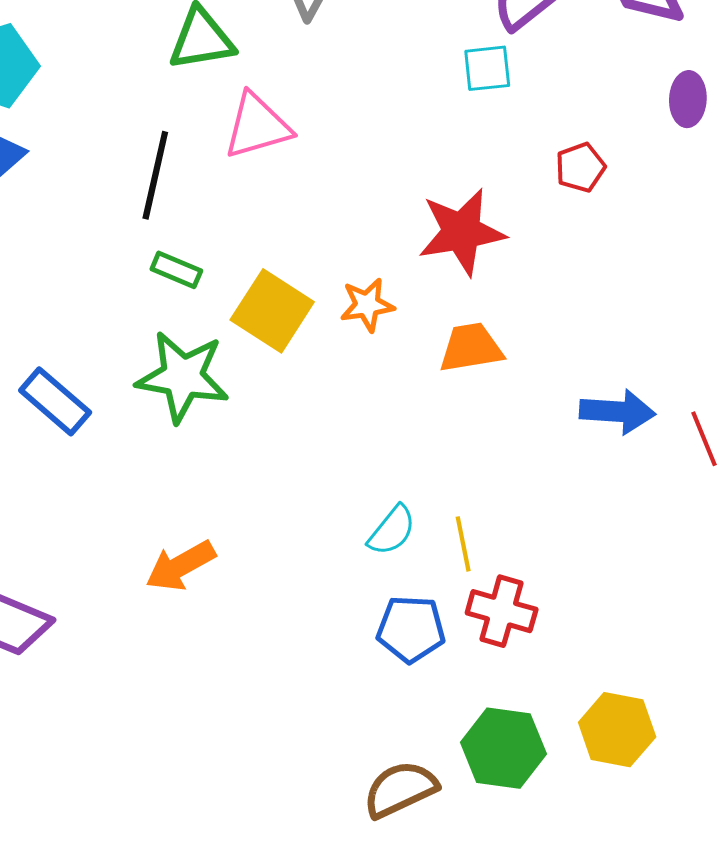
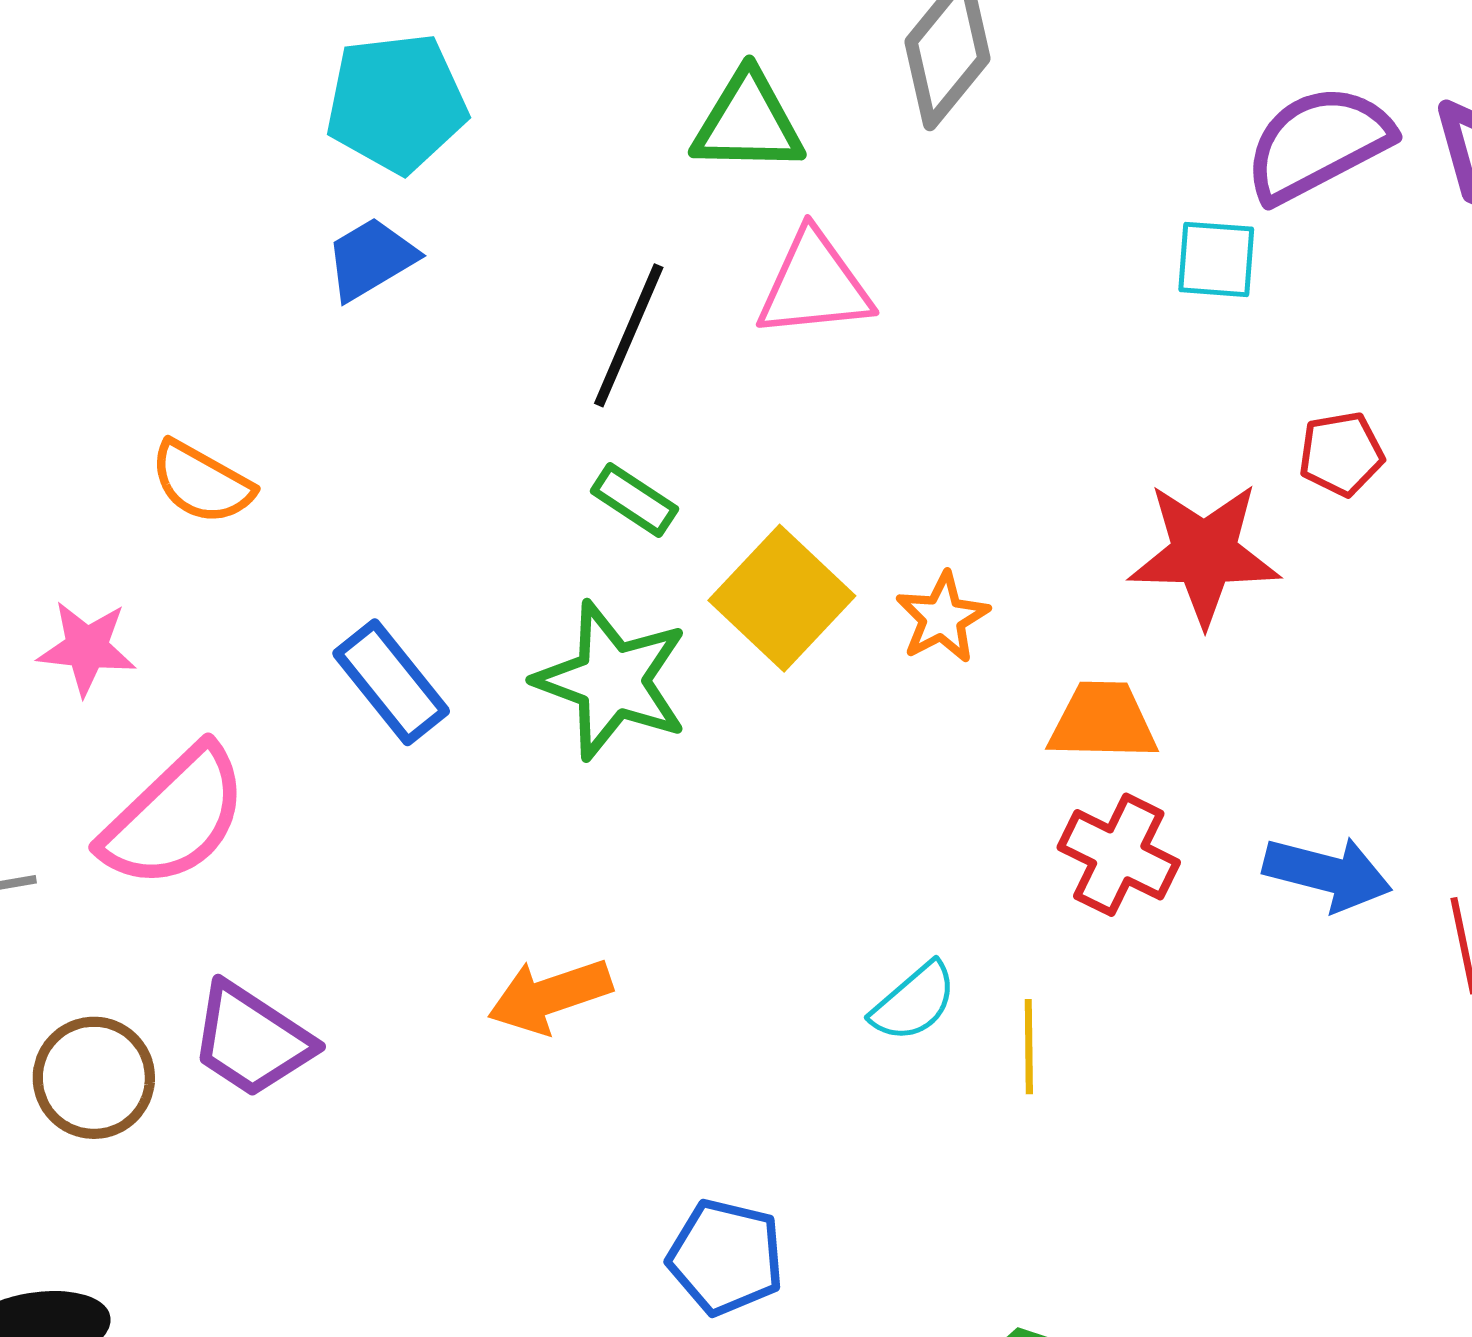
red star: (462, 232) -> (1204, 554), moved
orange star: (367, 305) -> (942, 618), turned -30
red cross: (502, 611) -> (1119, 855), moved
blue pentagon: (411, 629) -> (726, 1257), moved

